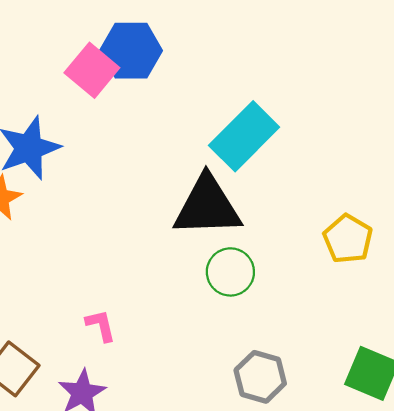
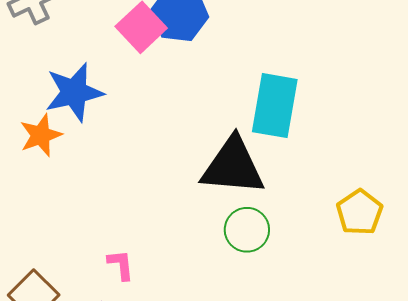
cyan rectangle: (244, 136) -> (275, 106), turned -42

